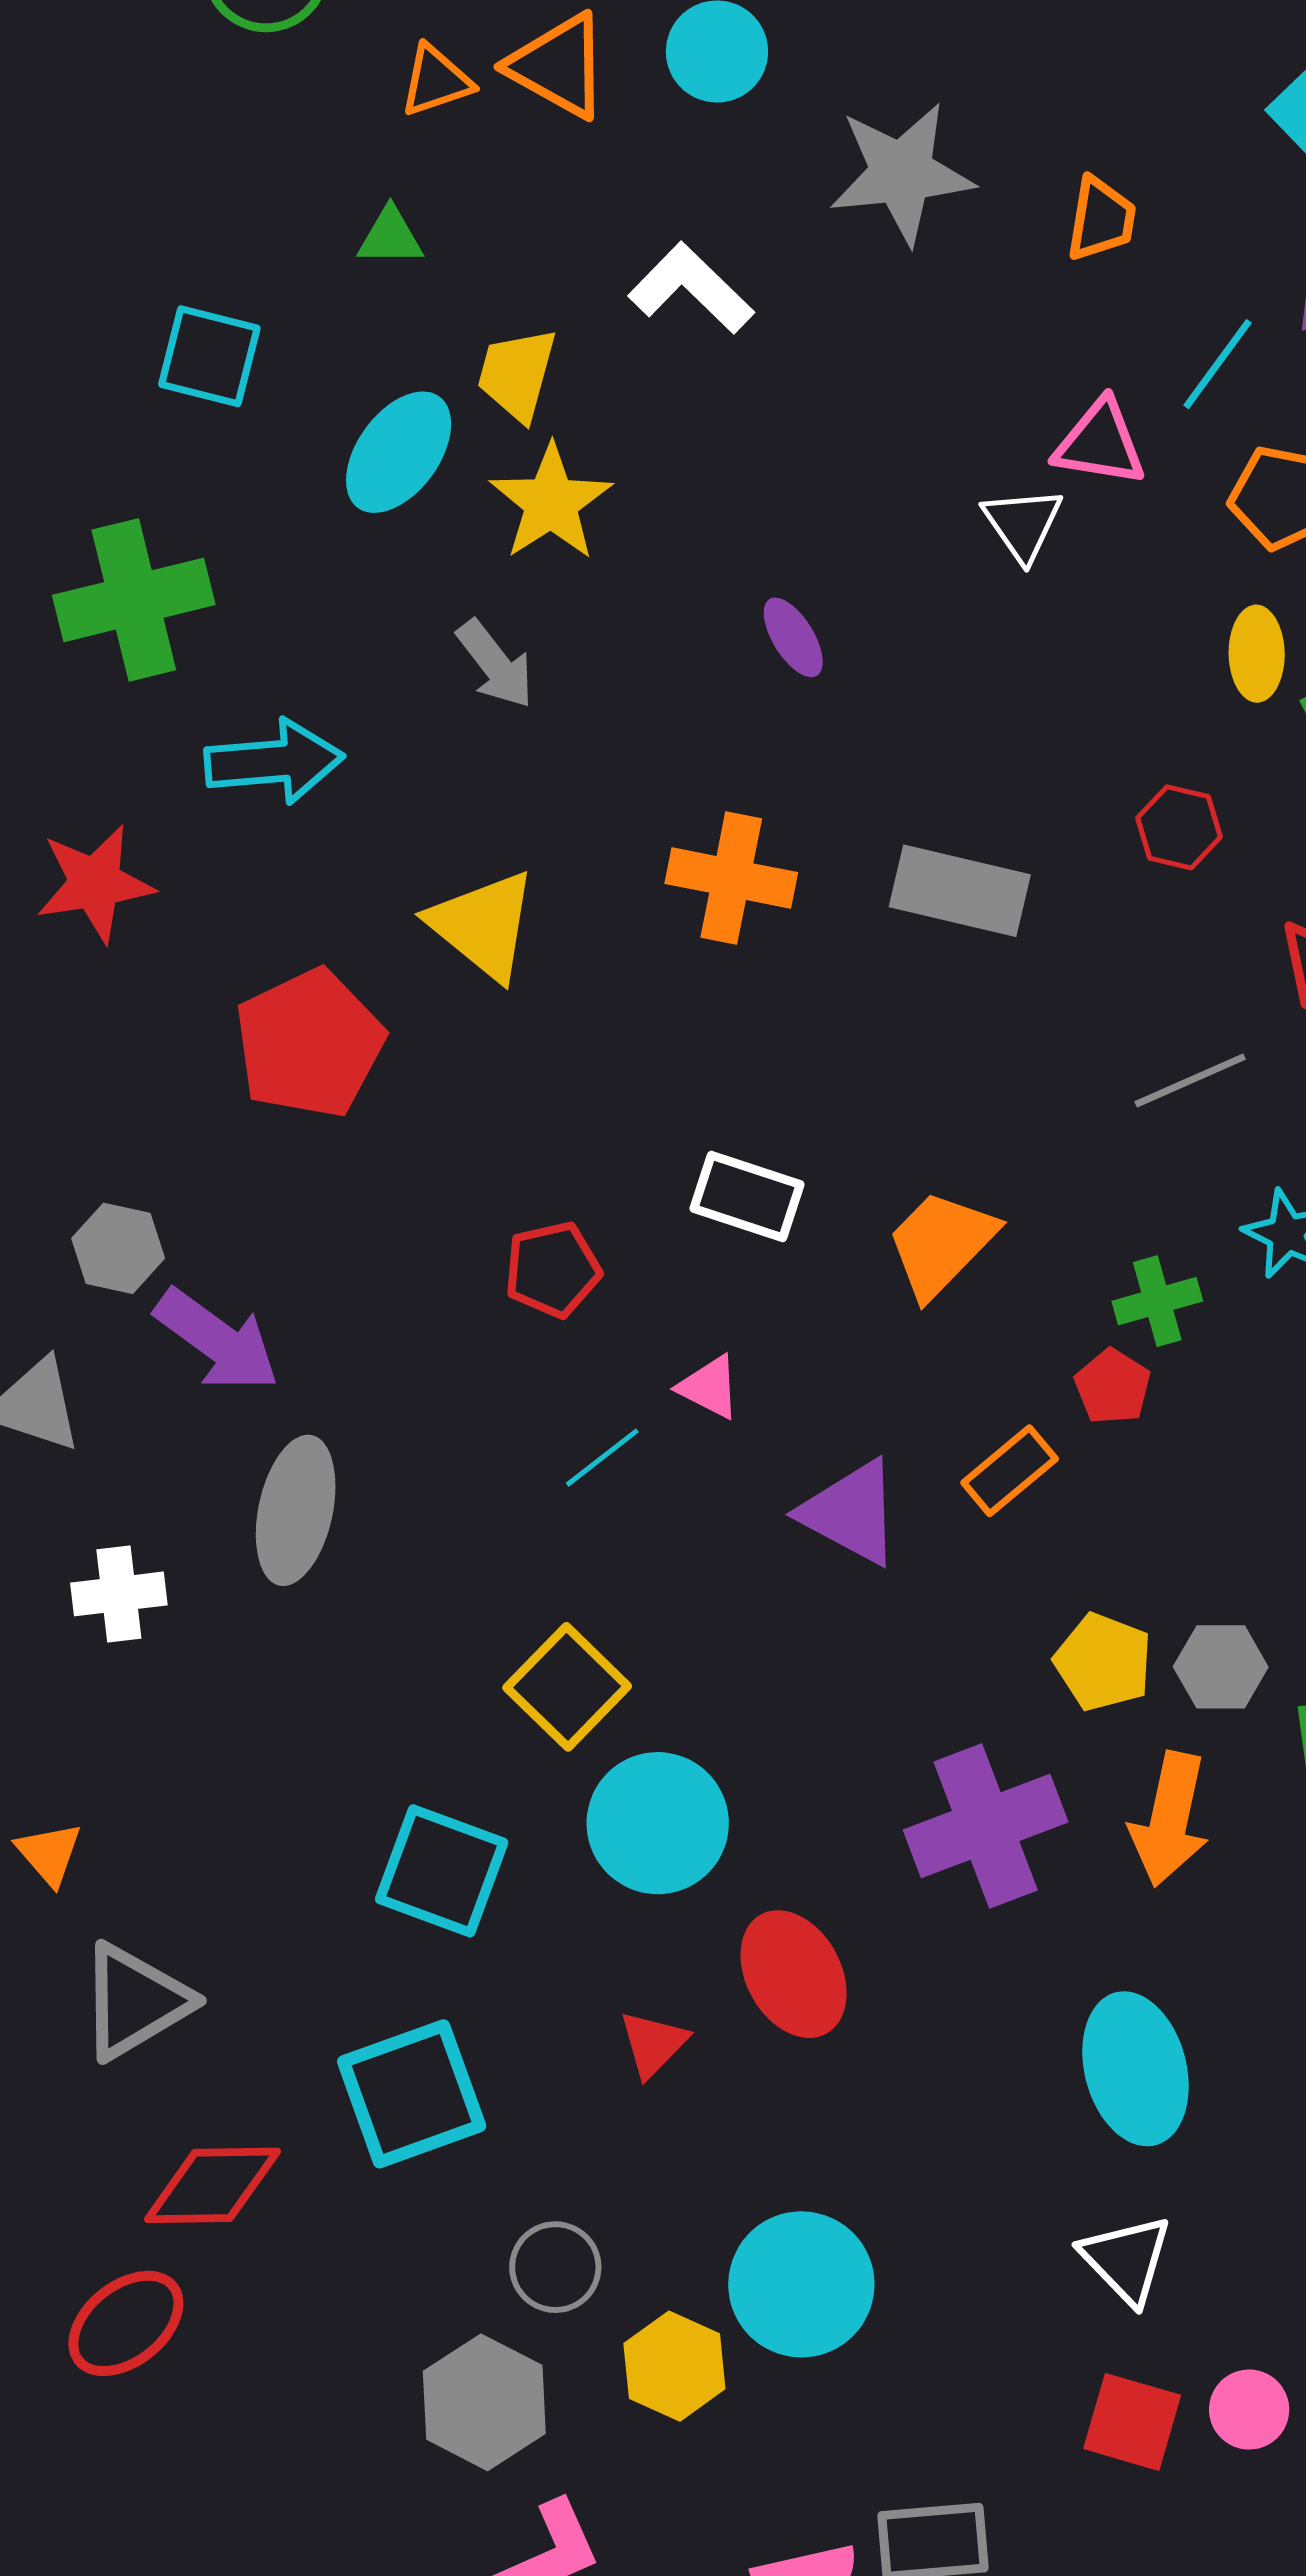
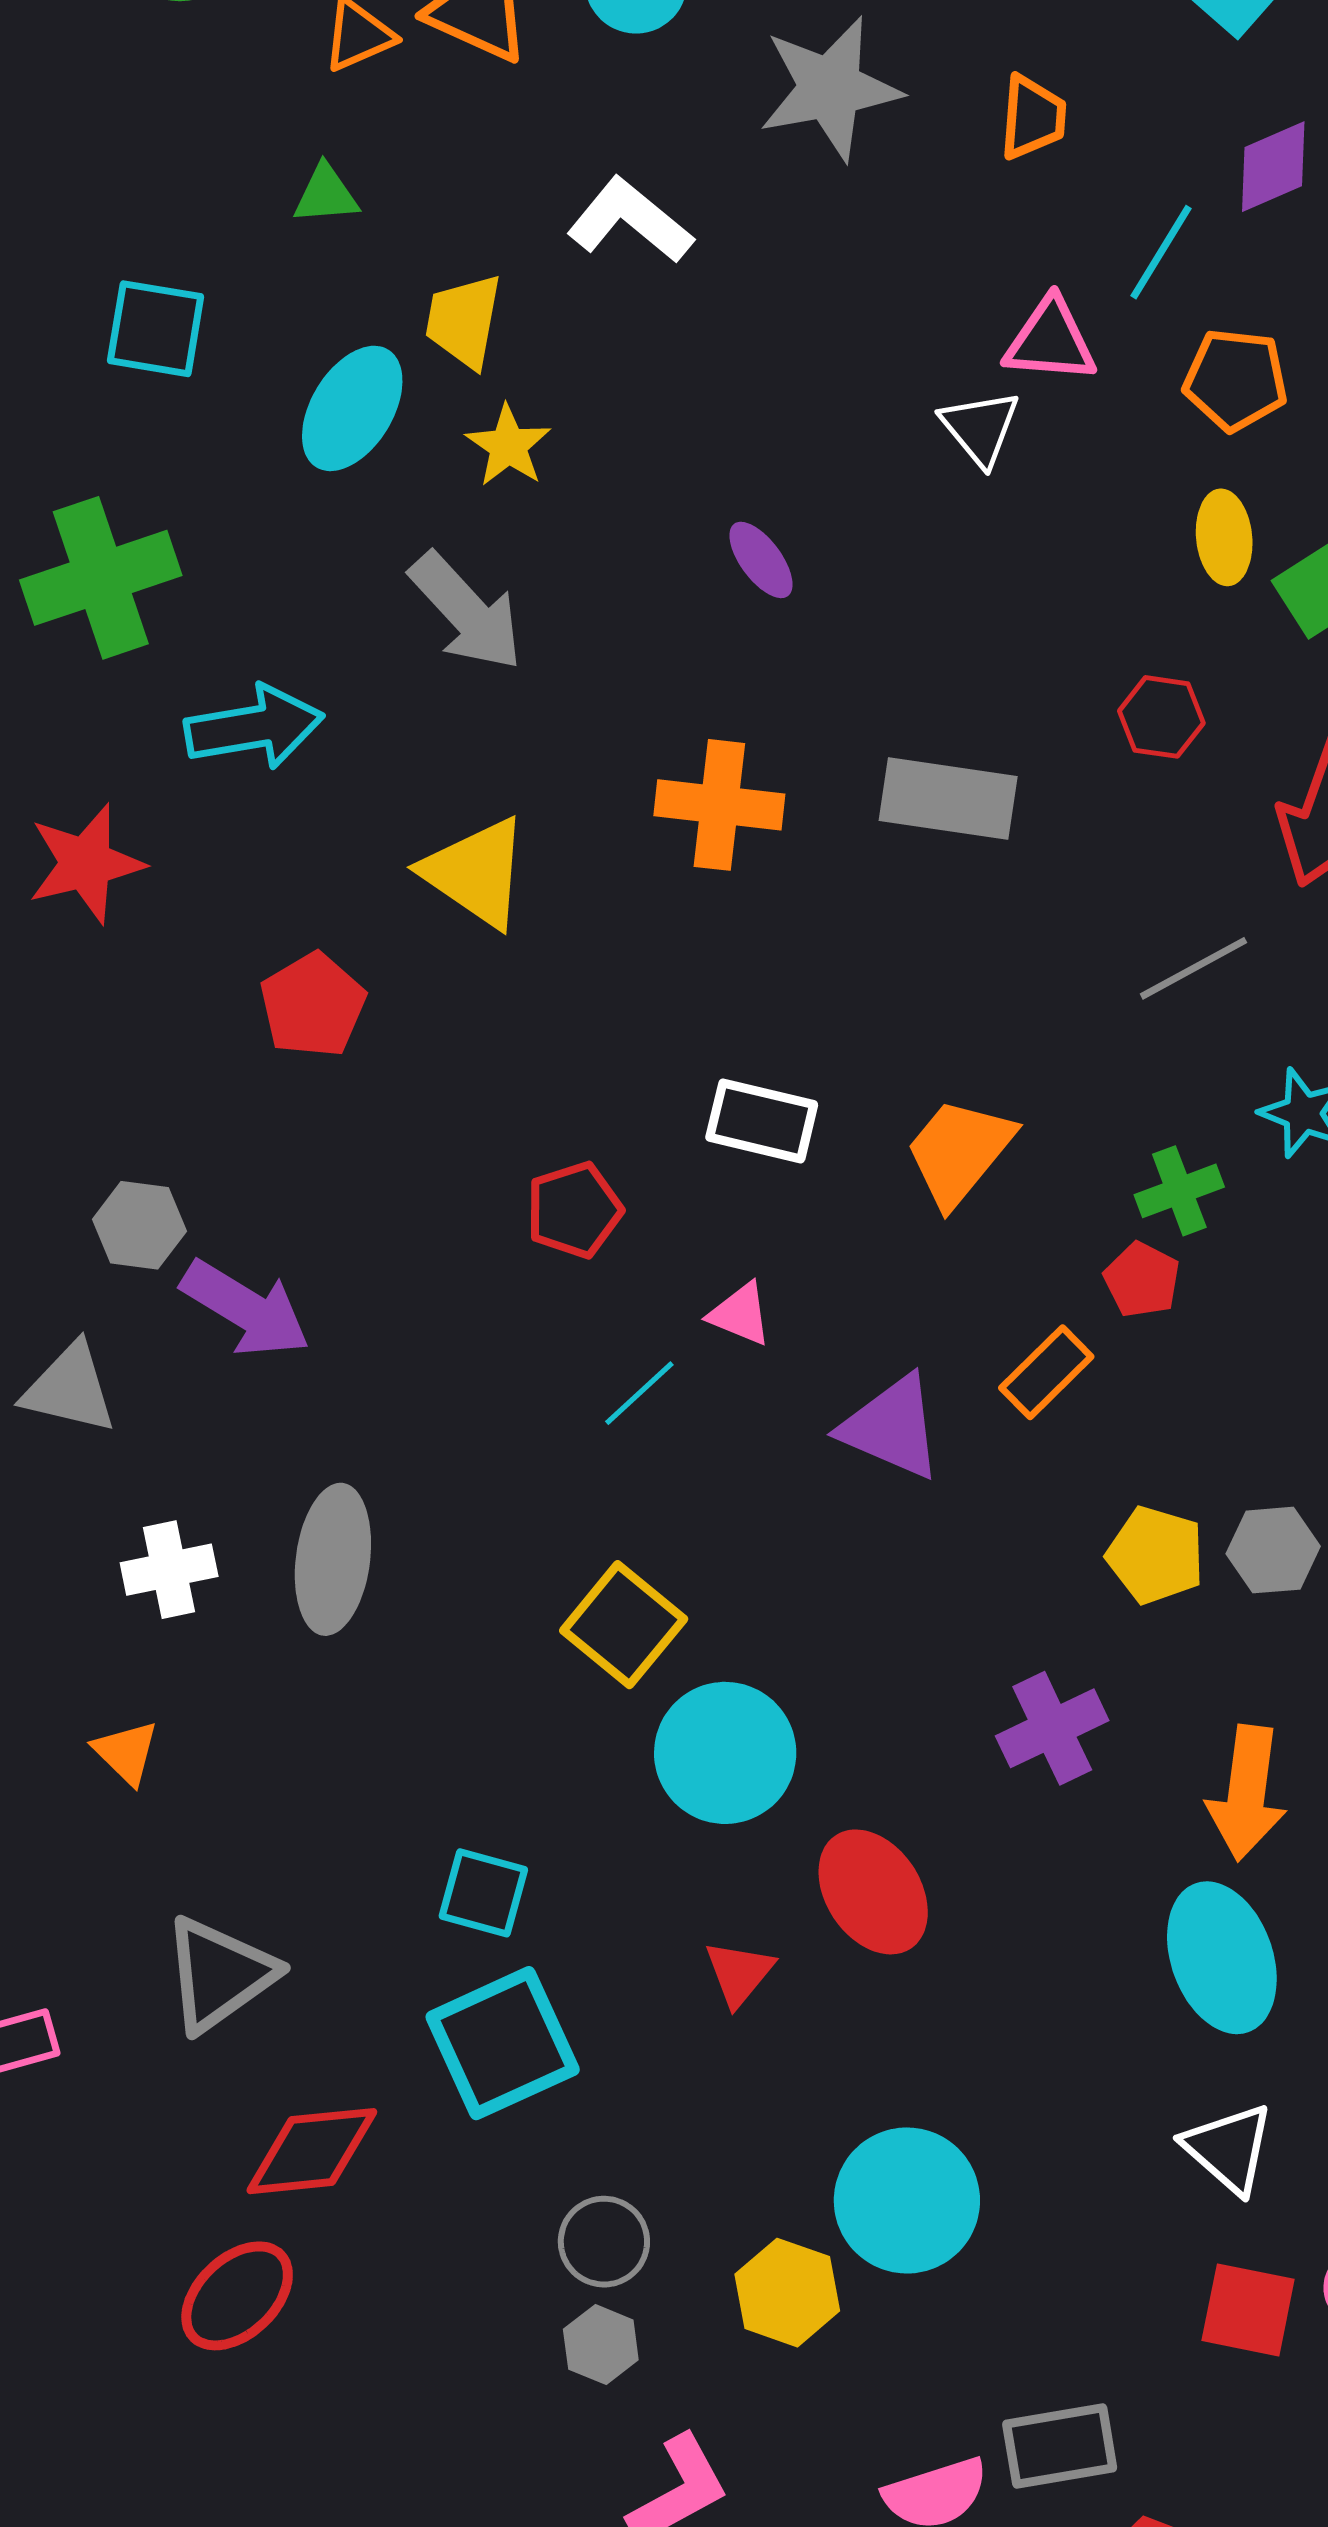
yellow star: (551, 502) -> (508, 446), size x0.7
gray arrow: (495, 664) -> (466, 612), size x1.4
red pentagon: (309, 1044) -> (313, 1005), size x0.7
gray ellipse: (296, 1510) -> (333, 1559), moved
orange arrow: (1169, 1819) -> (1247, 1793), moved
purple cross: (986, 1826) -> (1052, 1728), size x0.7
orange triangle: (49, 1854) -> (126, 1752), moved
cyan square: (442, 1871) -> (483, 1893), moved, size x0.7
gray circle: (555, 2267) -> (604, 2242), moved
gray hexagon: (484, 2402) -> (601, 2345), size x0.6

